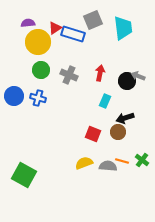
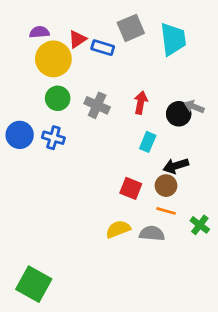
blue rectangle: (73, 34) -> (103, 48), size x0.7
orange line: (122, 161) -> (166, 211), moved
green square: (24, 175) -> (34, 284), moved

